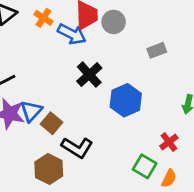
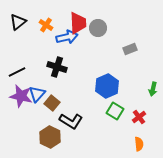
blue arrow: (72, 34) -> (67, 37), turned -40
black cross: (89, 75) -> (57, 67), moved, turned -30
green square: (145, 166) -> (115, 111), moved
orange semicircle: (169, 178) -> (139, 144), turned -32

